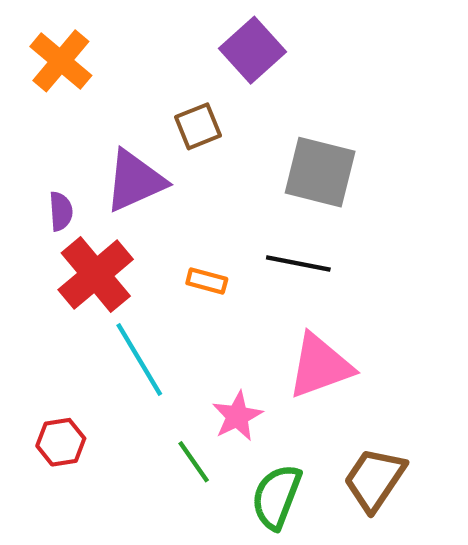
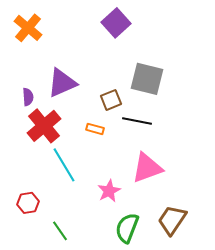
brown square: (198, 126) -> (111, 100), moved
green line: (194, 462) -> (60, 231), moved

